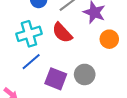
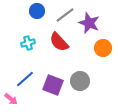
cyan cross: (29, 34) -> (28, 43), size x0.6
blue line: (31, 62) -> (25, 79), moved

